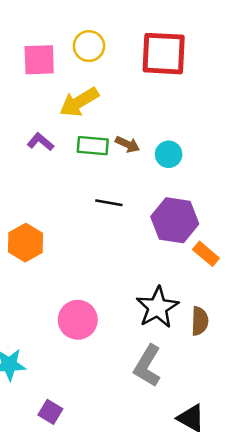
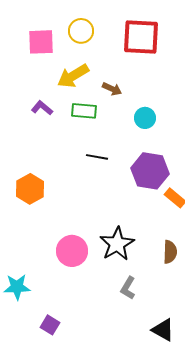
brown arrow: (128, 144) -> (112, 89), moved
black star: (157, 307) -> (117, 244), moved
gray L-shape: (147, 366) -> (128, 288), size x0.7

